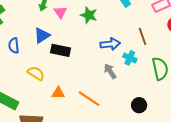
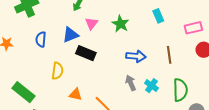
pink triangle: (60, 12) -> (91, 23), moved
cyan cross: (130, 58) -> (151, 86), moved
yellow semicircle: (36, 73) -> (57, 71), turned 54

